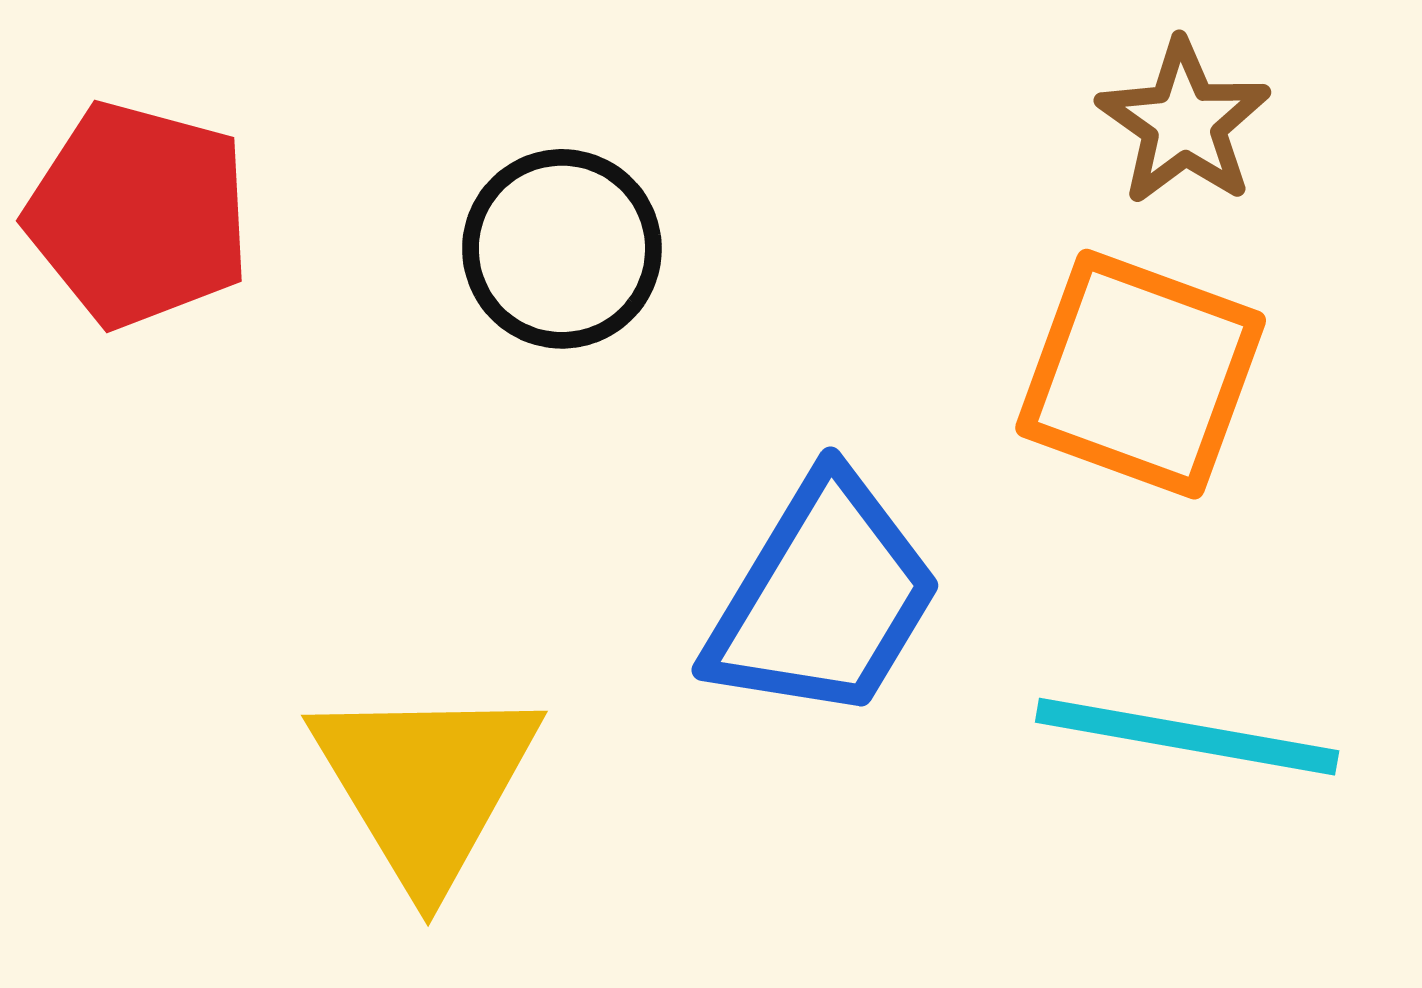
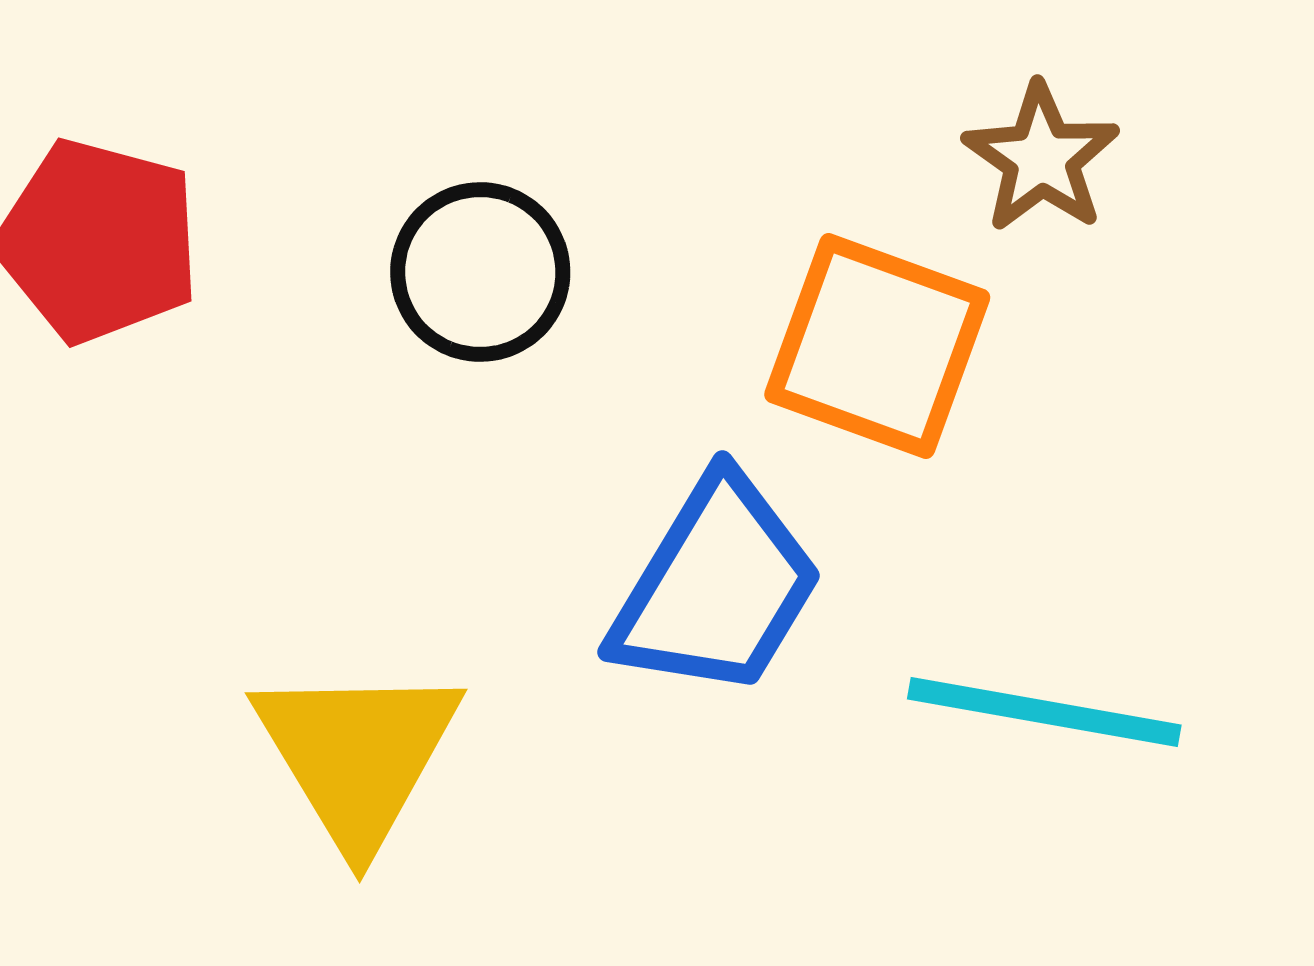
orange square: (1141, 374) -> (877, 346), moved

